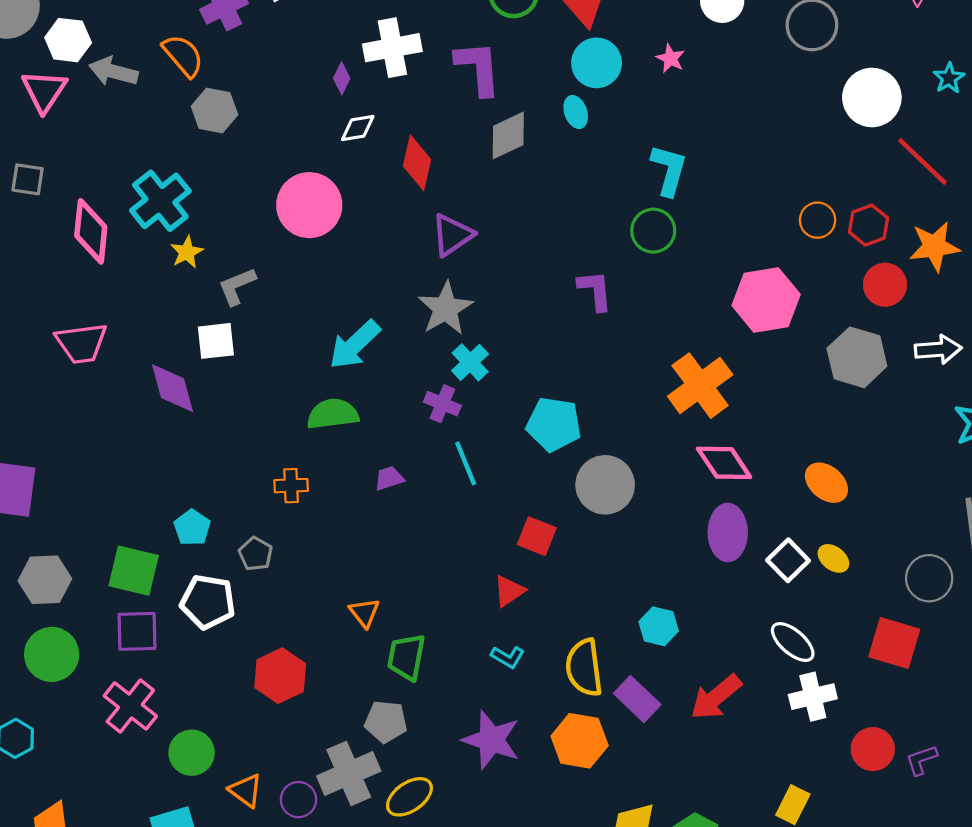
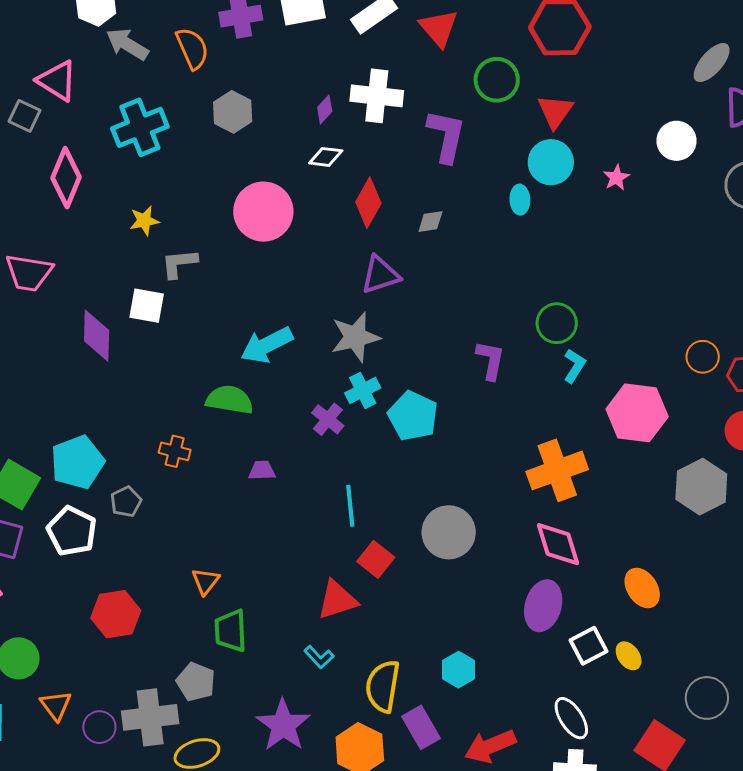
pink triangle: (44, 91) -> (57, 81), moved, turned -48
gray hexagon: (214, 111) -> (233, 112), moved
gray diamond: (508, 135) -> (430, 222), moved, size x0.6
cyan L-shape: (669, 170) -> (574, 366), moved, size x0.7
cyan cross: (160, 201) -> (140, 127), moved
cyan pentagon: (554, 424) -> (413, 416), moved
cyan line: (466, 463) -> (350, 506), moved
cyan pentagon: (192, 528) -> (77, 462), size x1.6
red triangle: (509, 591) -> (337, 600), size x1.4
green trapezoid: (406, 657) -> (231, 631), turned -30

